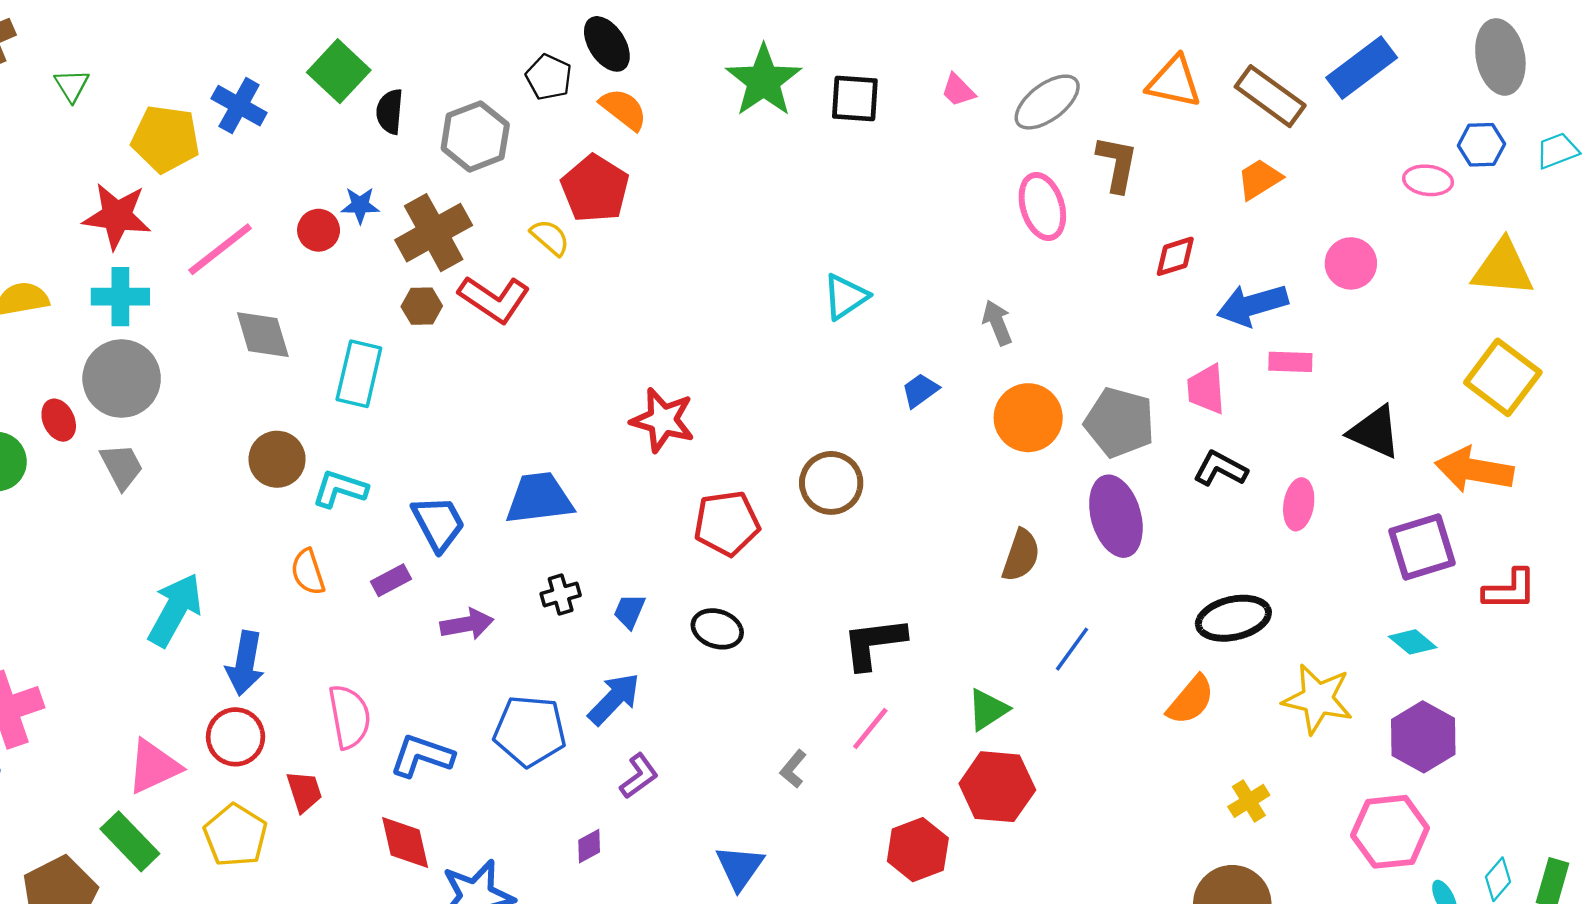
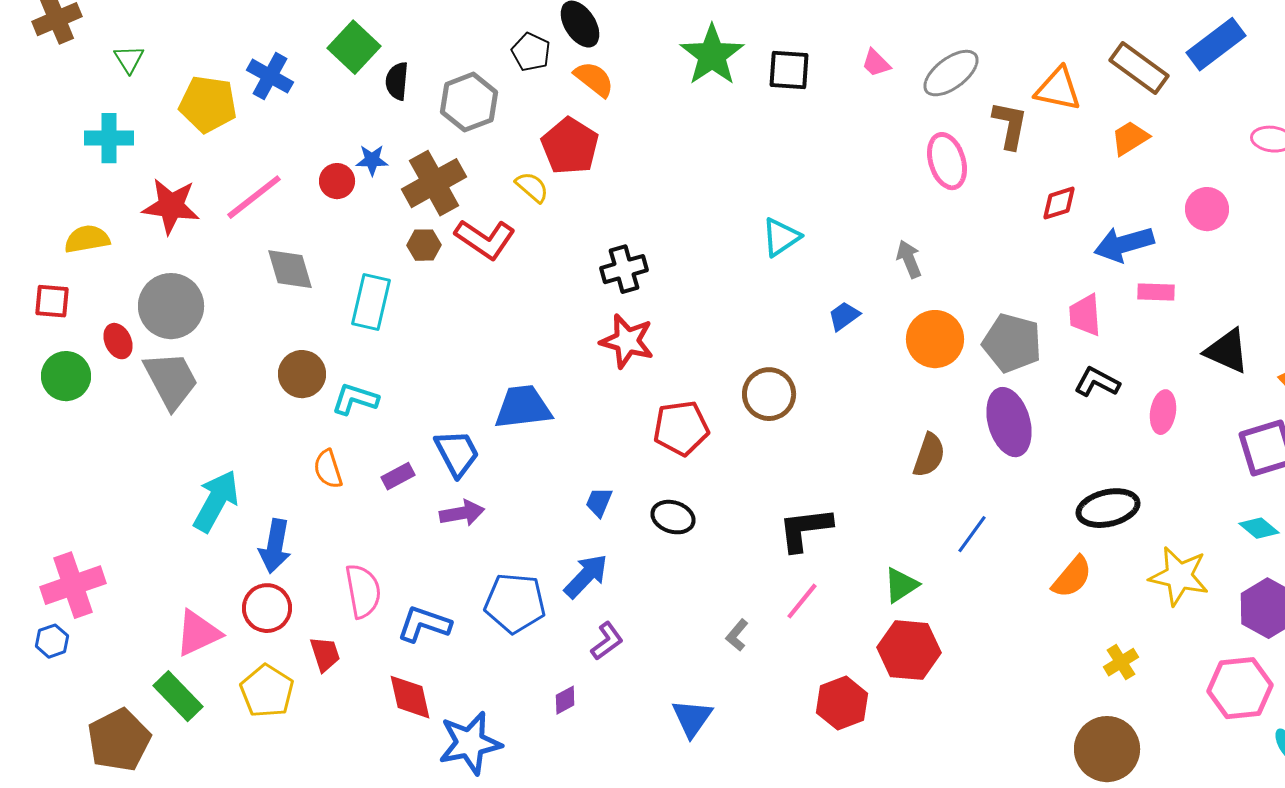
orange triangle: (1174, 82) -> (1058, 89), moved
red star: (117, 216) -> (171, 206), moved
cyan cross: (120, 297) -> (109, 138), moved
gray trapezoid: (122, 466) -> (171, 380), size x1.5
blue trapezoid: (438, 523) -> (457, 453), moved
black cross: (561, 594) -> (624, 269), moved, size x1.4

